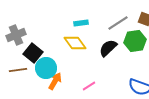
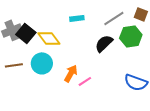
yellow diamond: (75, 43) -> (49, 38), moved
black square: (33, 53) -> (26, 33), moved
orange arrow: (55, 81) -> (71, 73), moved

